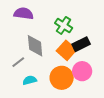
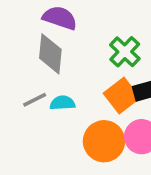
gray diamond: (35, 46) -> (50, 54), moved
cyan semicircle: (30, 80) -> (62, 103), moved

